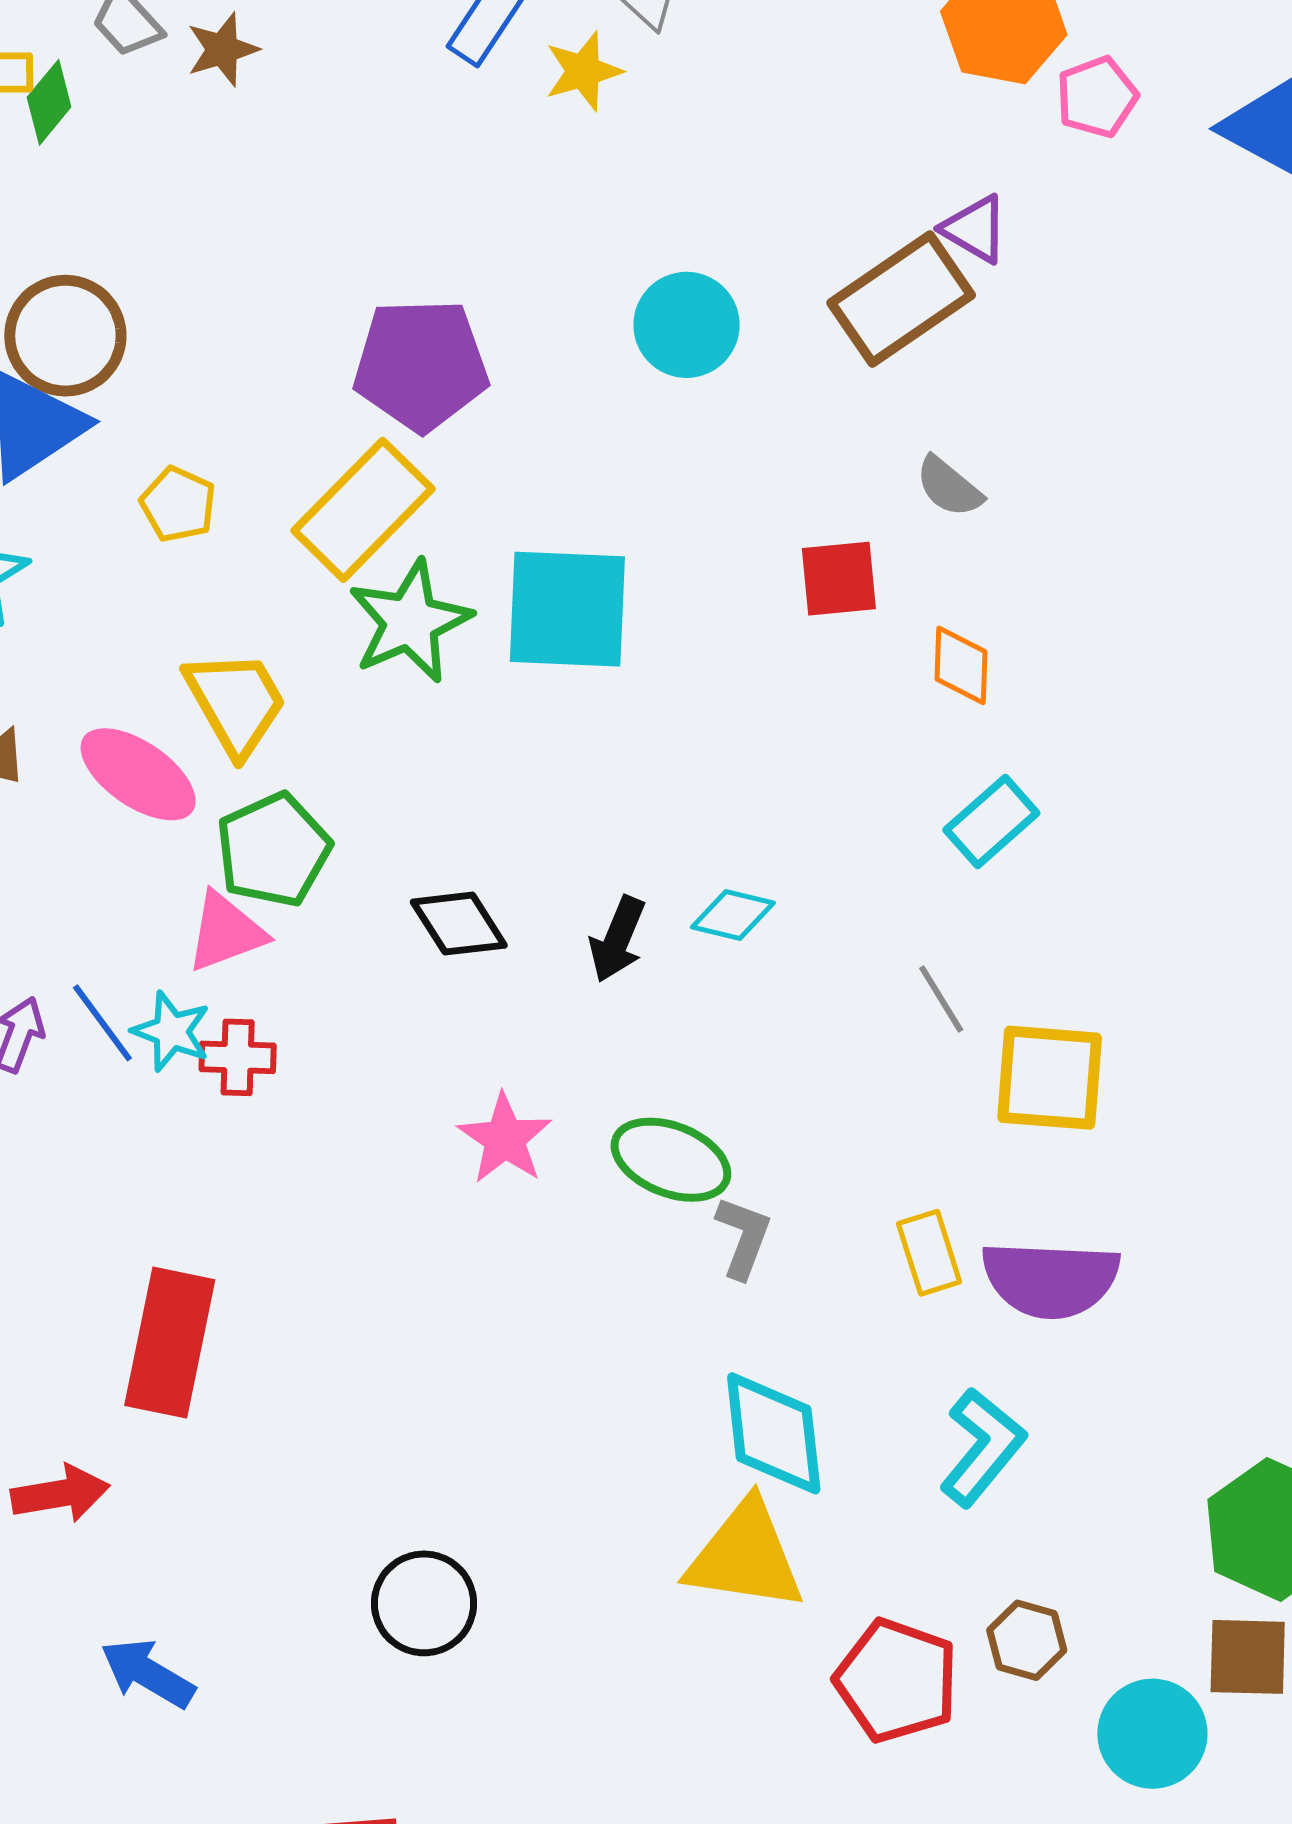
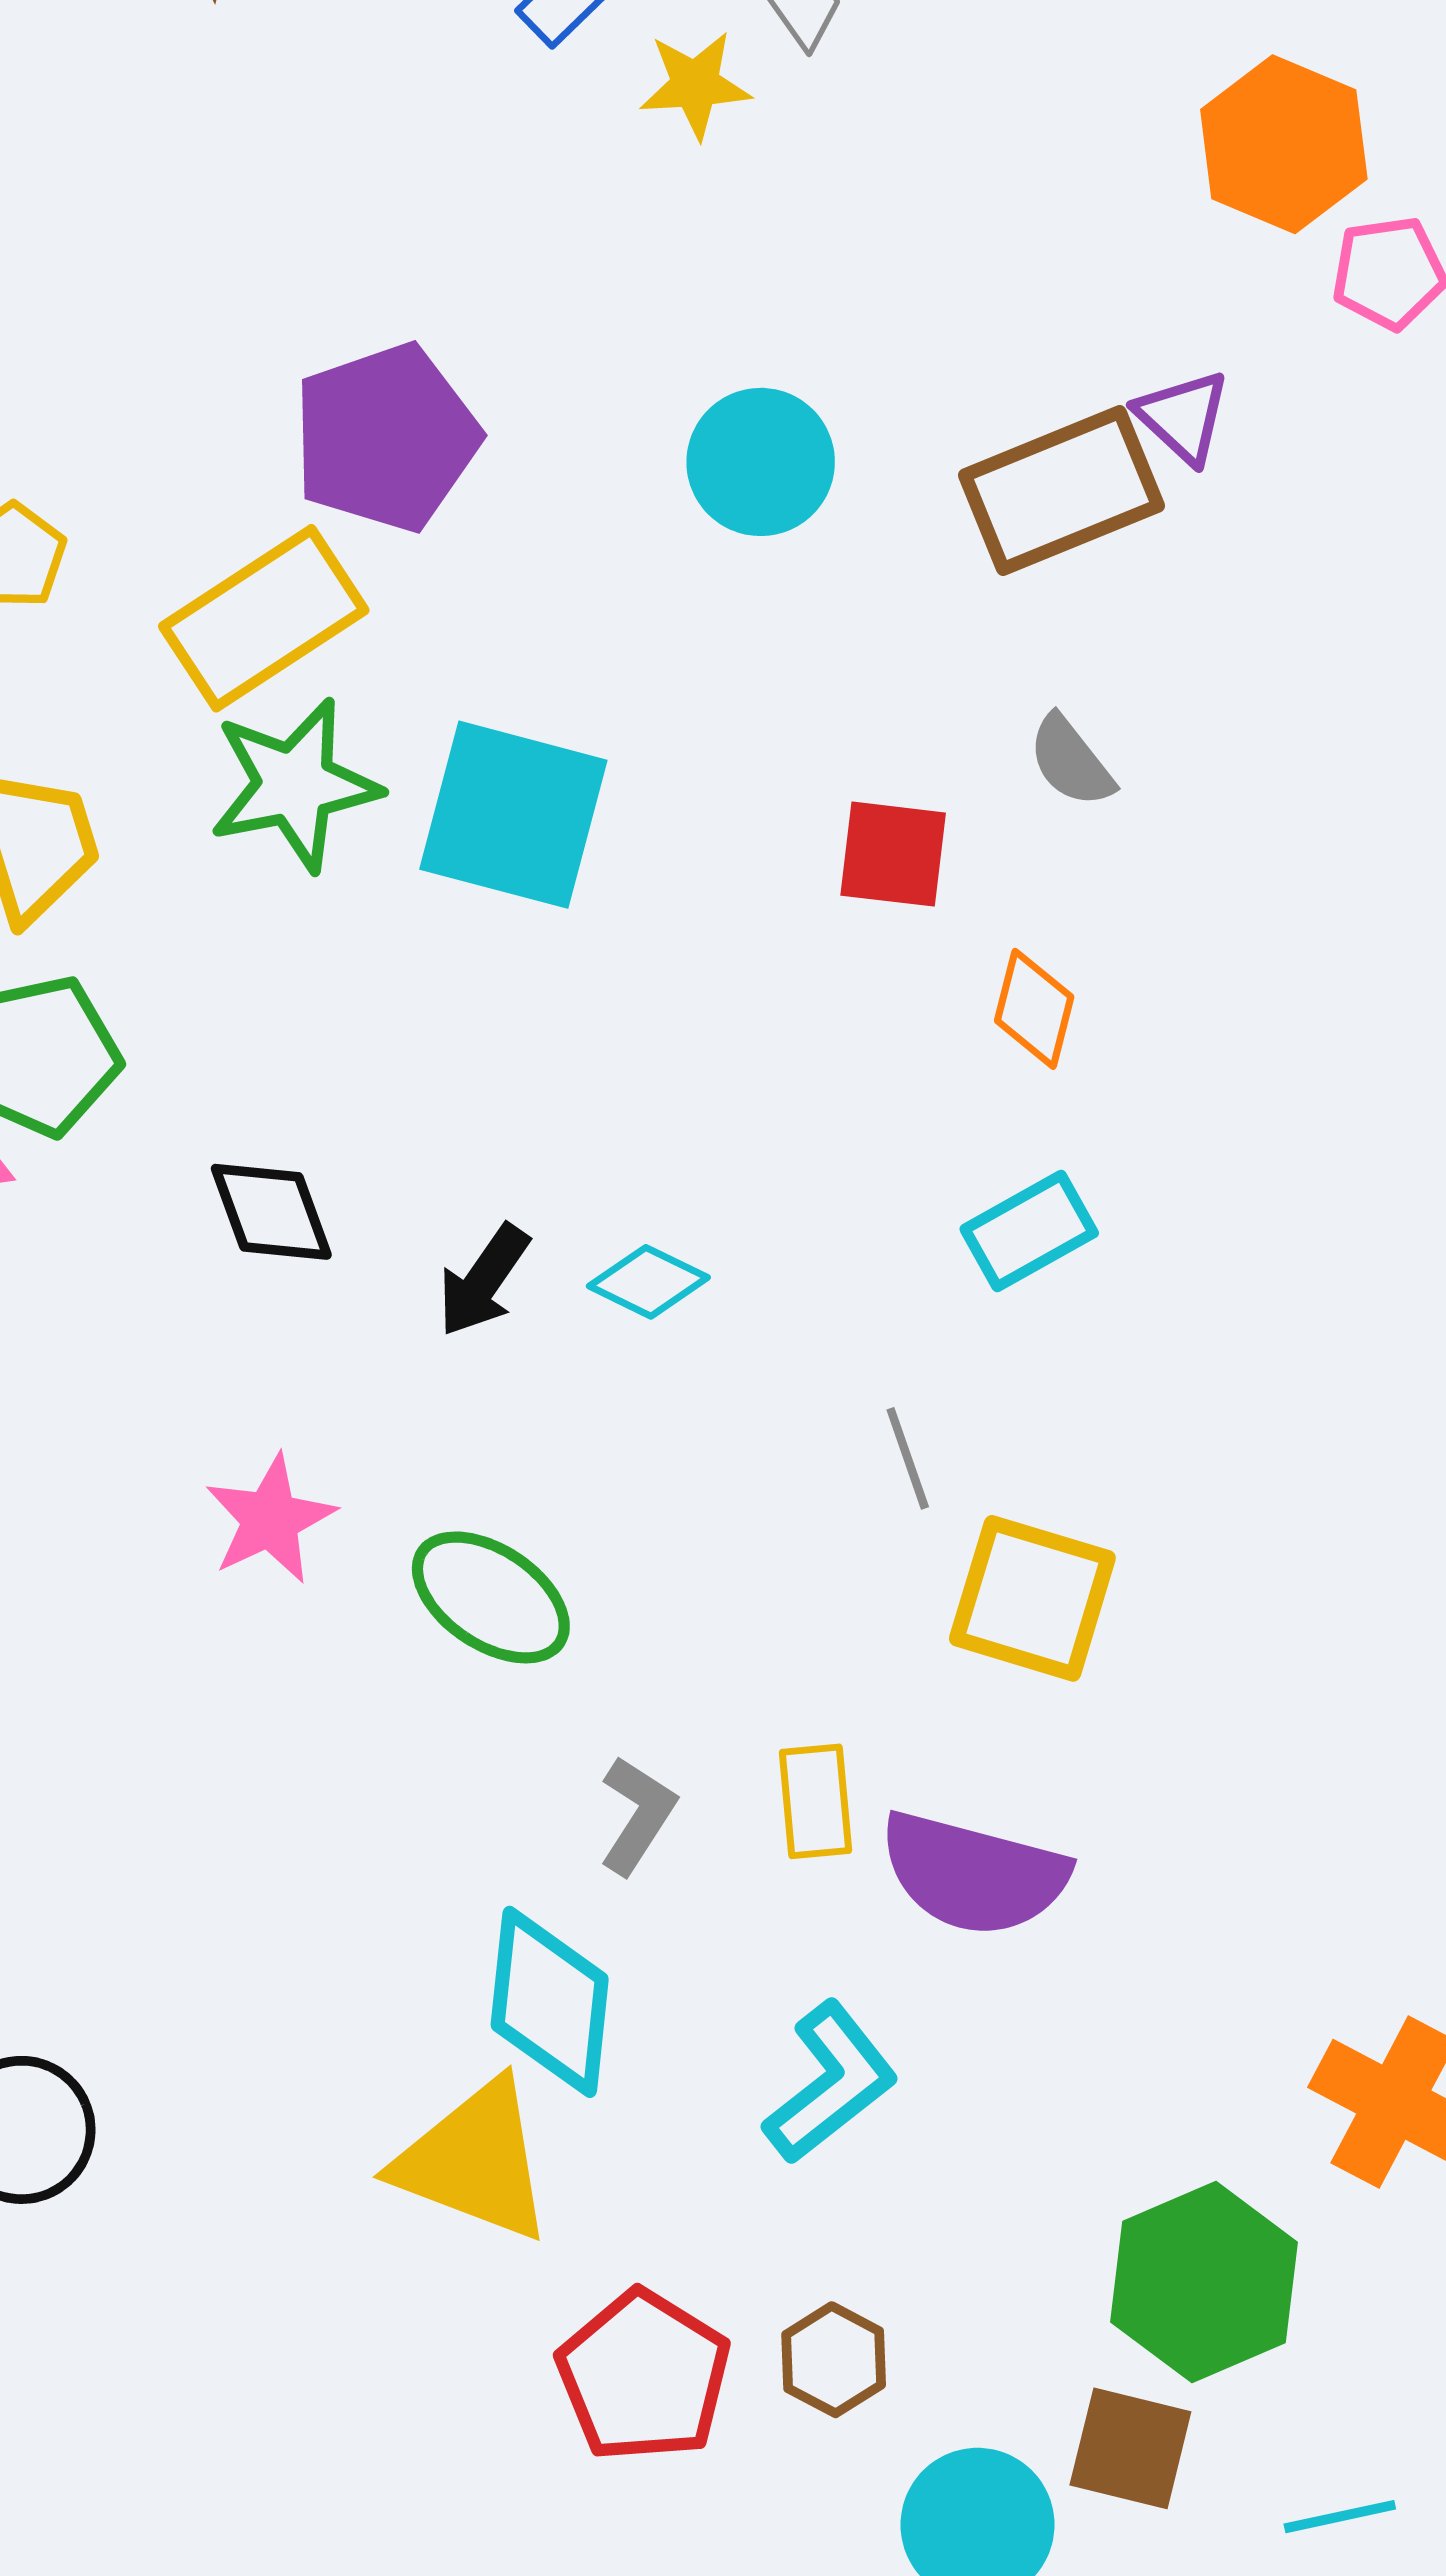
purple pentagon: (421, 365) -> (386, 437), turned -30
gray L-shape: (743, 1237) -> (637, 1815), moved

